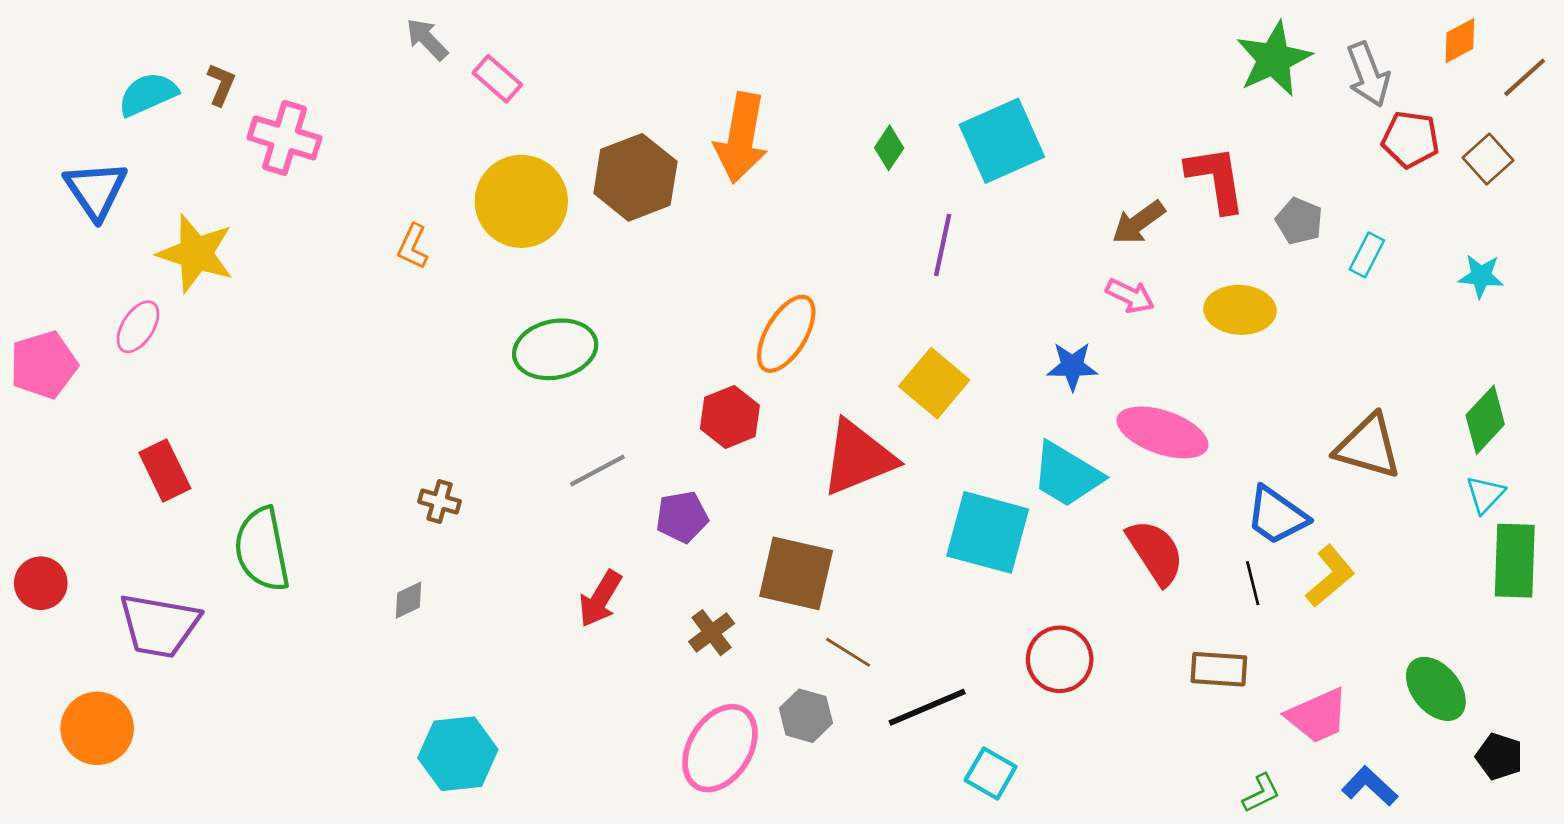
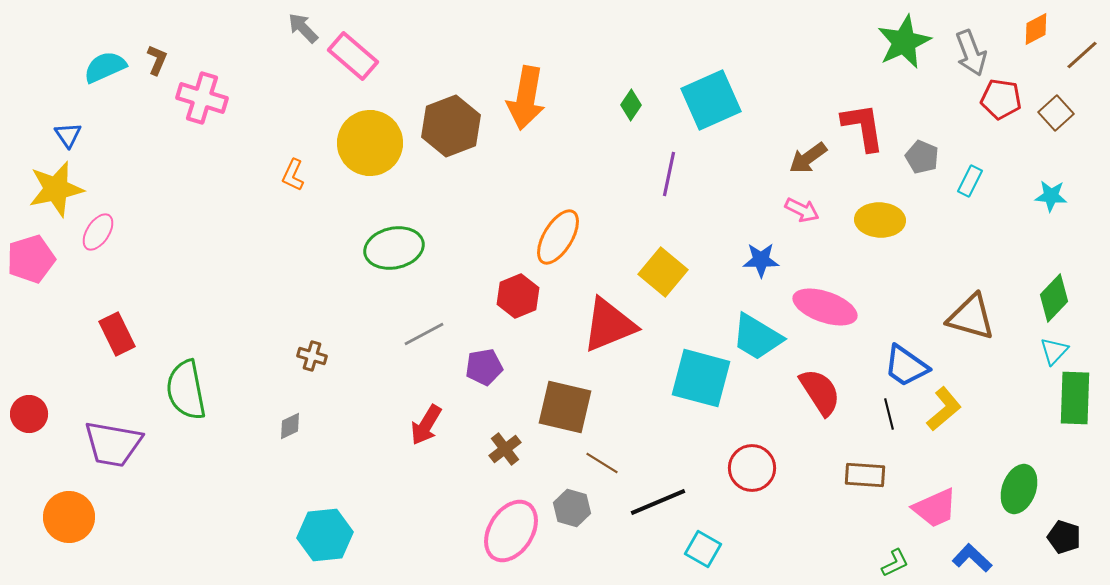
pink rectangle: (497, 79) -> (353, 56), size x1.4
blue triangle: (96, 190) -> (68, 135), size x0.6
yellow star: (196, 253) -> (56, 189), moved, turned -30
green ellipse: (1436, 689) -> (1019, 489), turned 60

